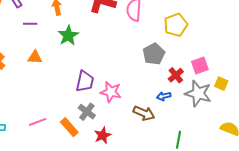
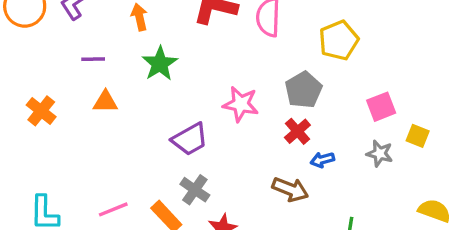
purple line: (30, 24) -> (93, 59), moved
red cross: (176, 75) -> (297, 131), moved
purple trapezoid: (85, 81) -> (190, 139), turned 50
pink star: (111, 92) -> (241, 104), moved
gray star: (198, 93) -> (380, 153), size x0.6

